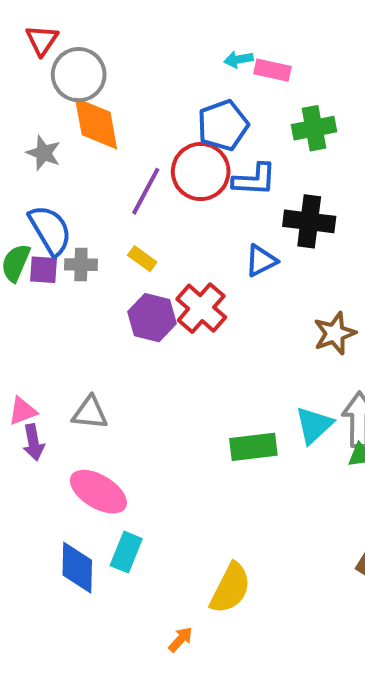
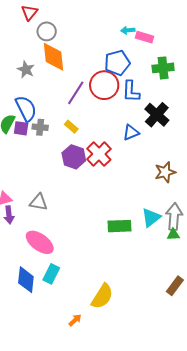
gray circle: (79, 75) -> (47, 31), size x0.7
blue L-shape: (254, 180) -> (131, 91), turned 85
black cross: (309, 221) -> (157, 115), turned 30

